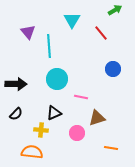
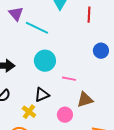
red line: (101, 33) -> (89, 15), turned 42
cyan line: (49, 46) -> (37, 28), turned -60
yellow cross: (41, 130) -> (29, 112), turned 32

